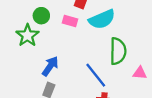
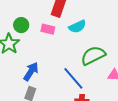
cyan semicircle: (102, 19) -> (77, 27), size x0.7
green semicircle: (118, 51) -> (93, 56), turned -115

